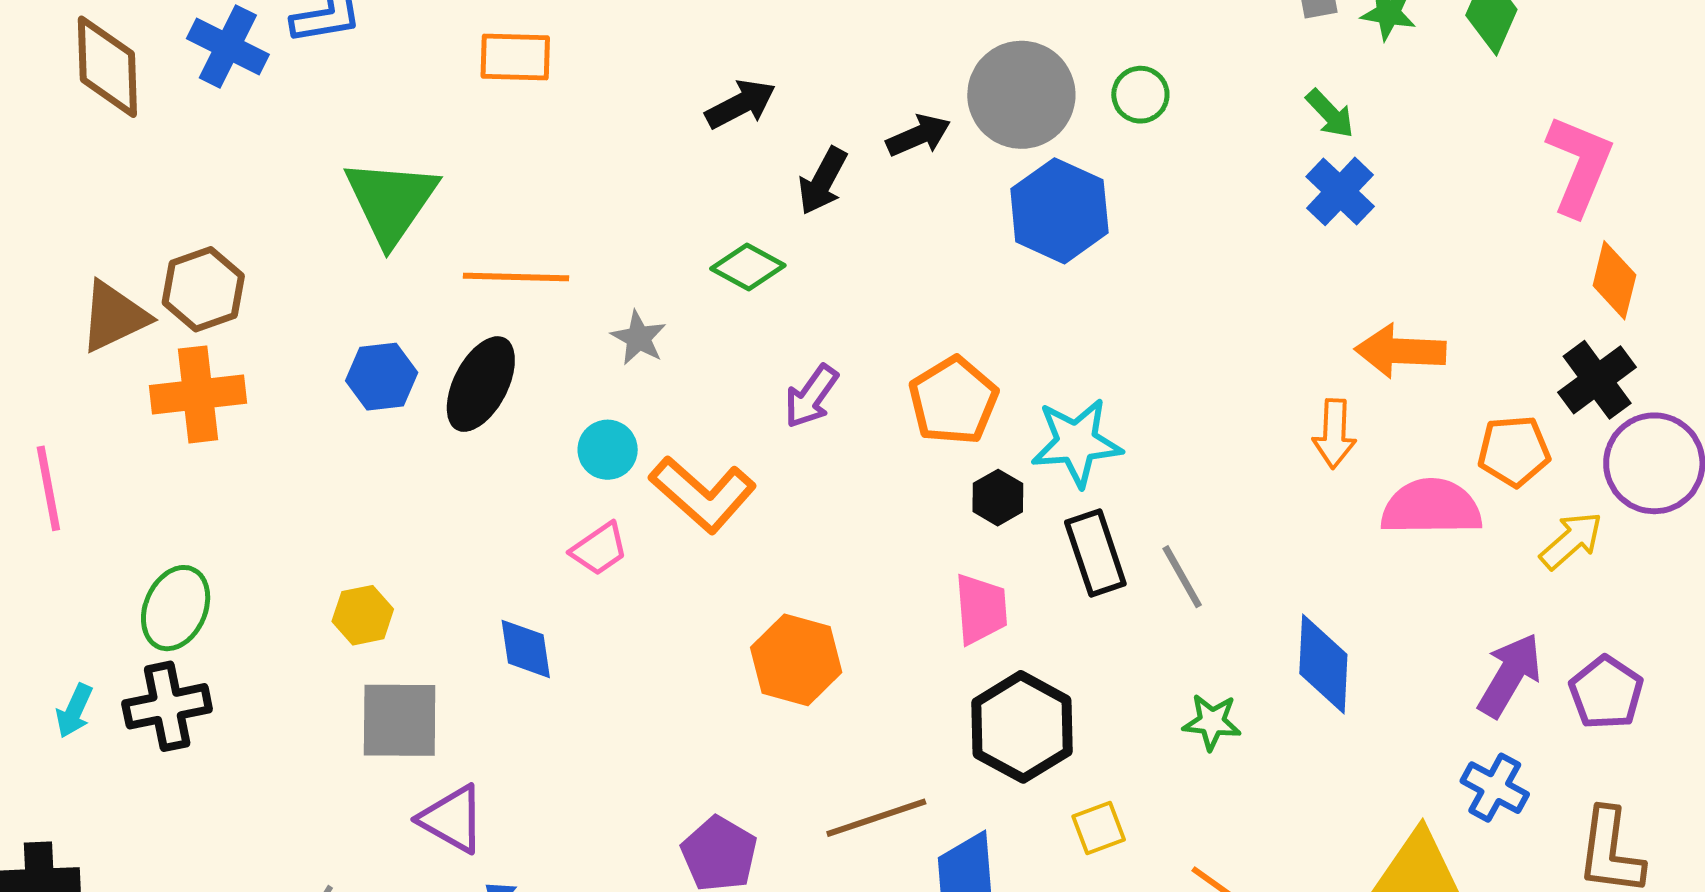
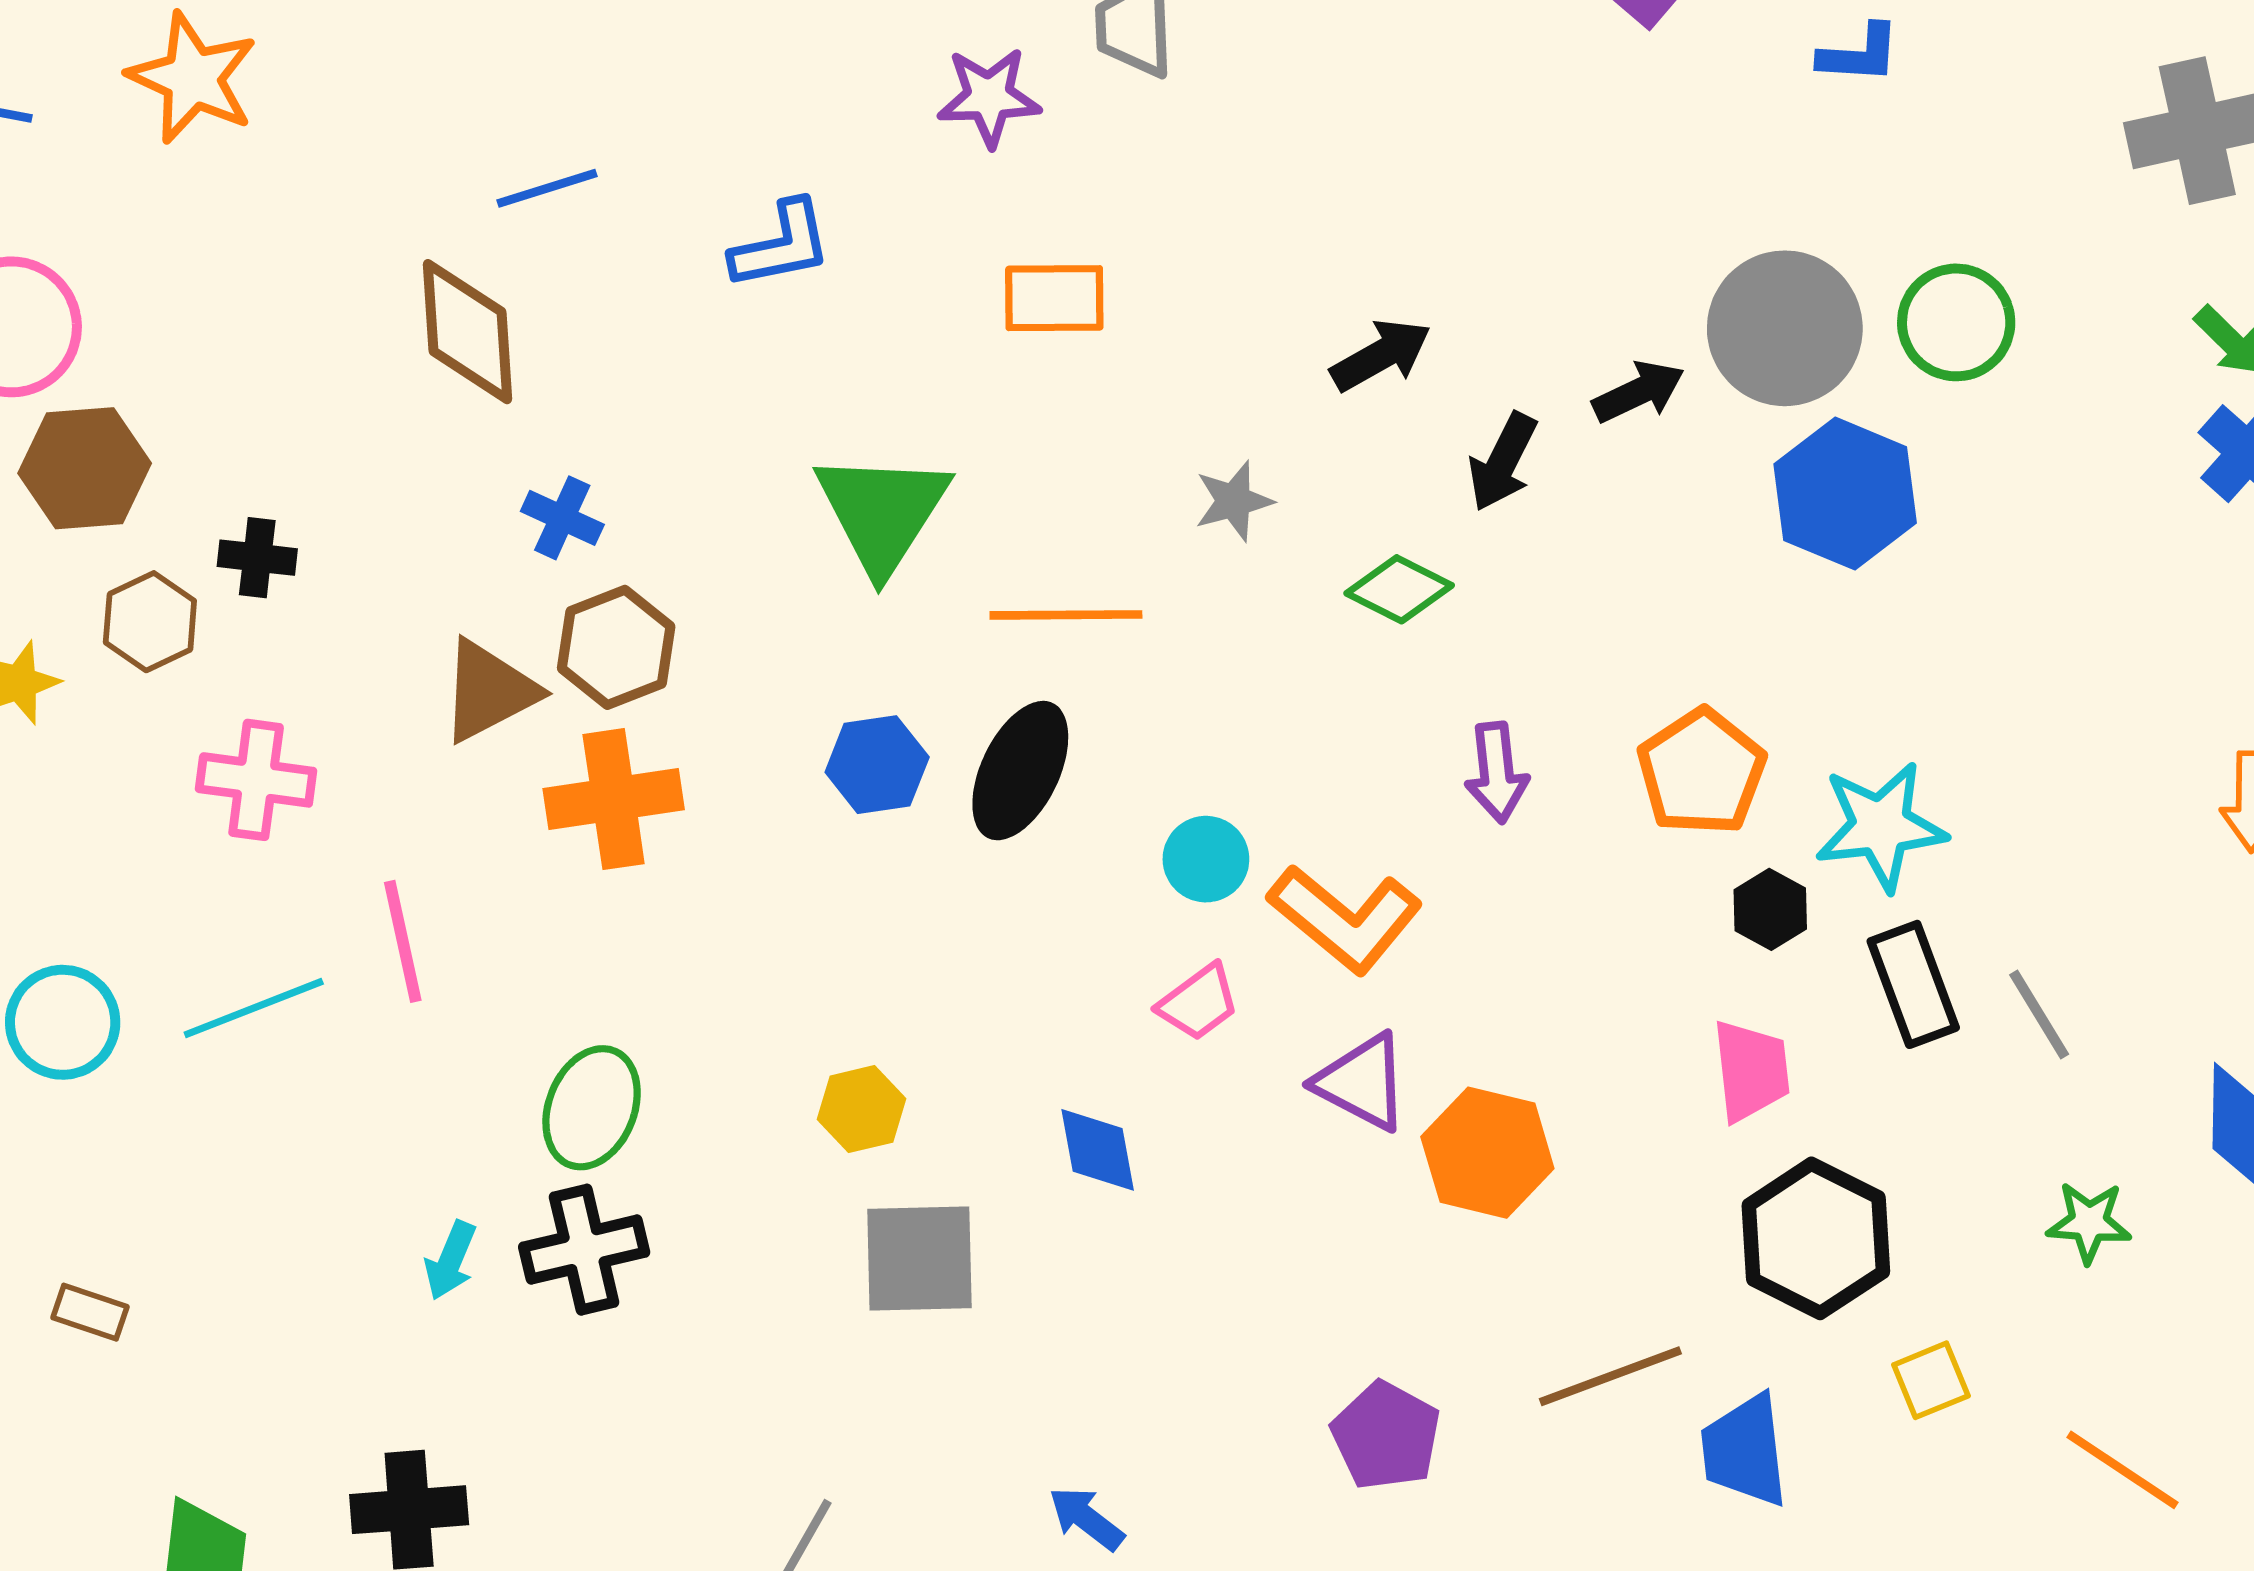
blue cross: (228, 47) -> (562, 518), moved, size x0.7
green circle: (1140, 95) -> (1956, 322), size x1.4
gray star: (639, 338) -> (1234, 501), moved, turned 30
purple arrow: (811, 396) -> (1497, 773), turned -40
purple triangle: (452, 819) -> (1362, 1082), moved

